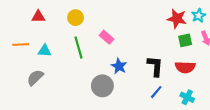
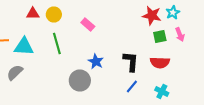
red triangle: (38, 17) -> (33, 14), moved
pink rectangle: (107, 37) -> (88, 24), moved
cyan triangle: (44, 51) -> (24, 46), size x1.5

